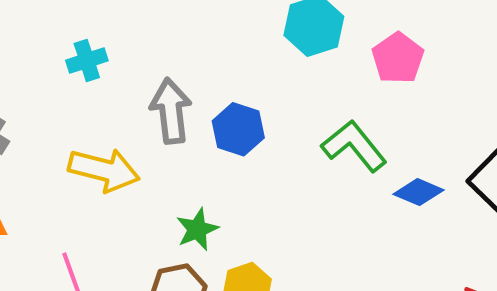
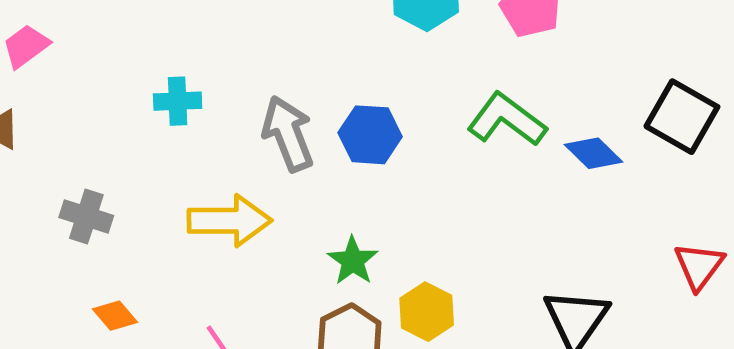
cyan cross: (87, 61) -> (178, 101), turned 30
blue diamond: (419, 192) -> (593, 153), turned 36

